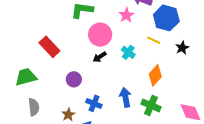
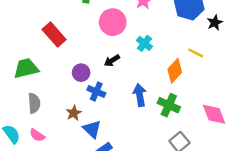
yellow line: (154, 40) -> (196, 53), moved
black star: (182, 48) -> (215, 23), moved
black arrow: (100, 57) -> (112, 60), moved
blue cross: (94, 103) -> (96, 91), moved

